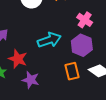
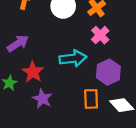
pink cross: (85, 20) -> (100, 35), moved

